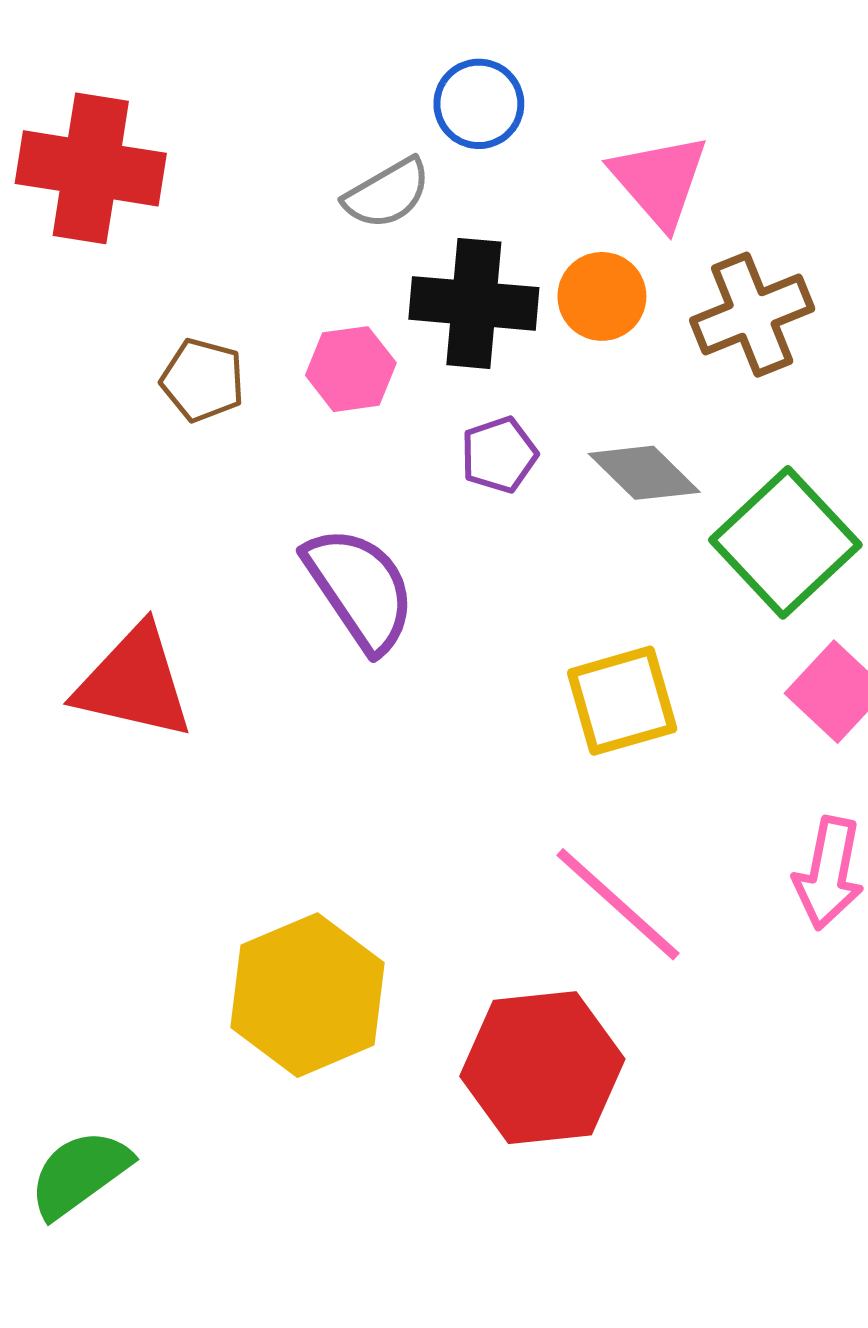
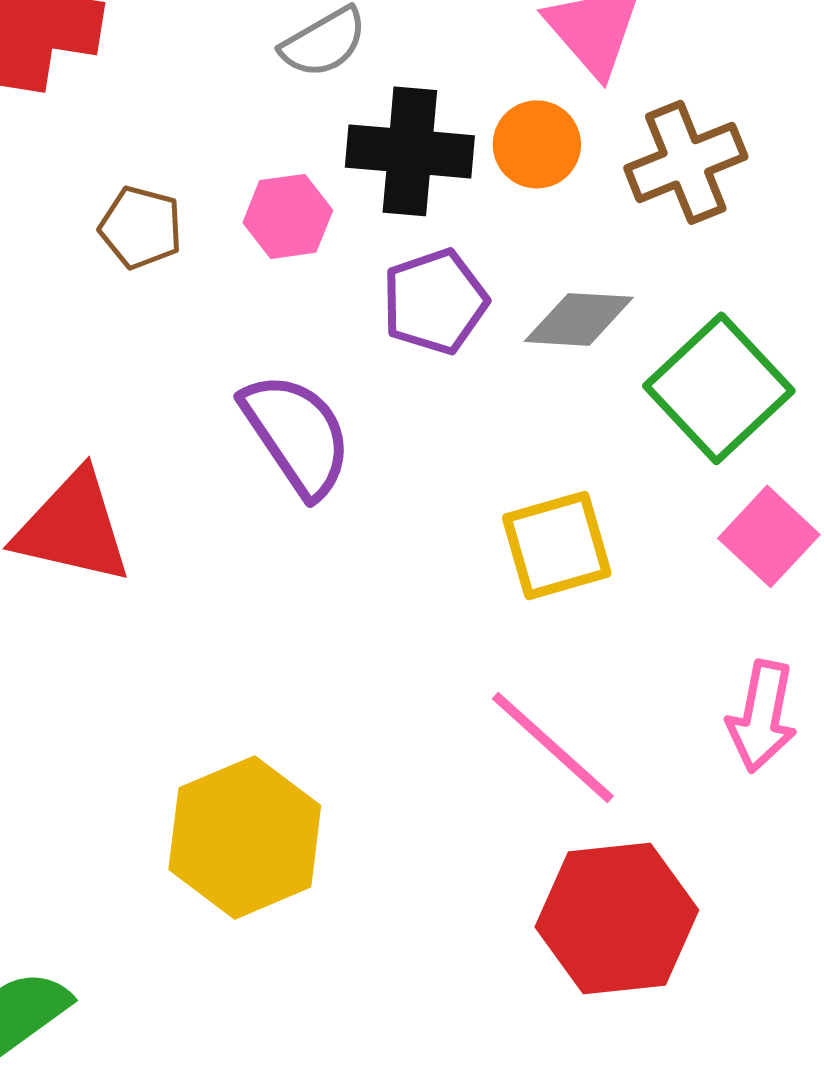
purple pentagon: (499, 455) -> (435, 301), size x1.4
gray diamond: (644, 473) -> (579, 319), turned -41
red hexagon: (542, 1068) -> (617, 918), moved

